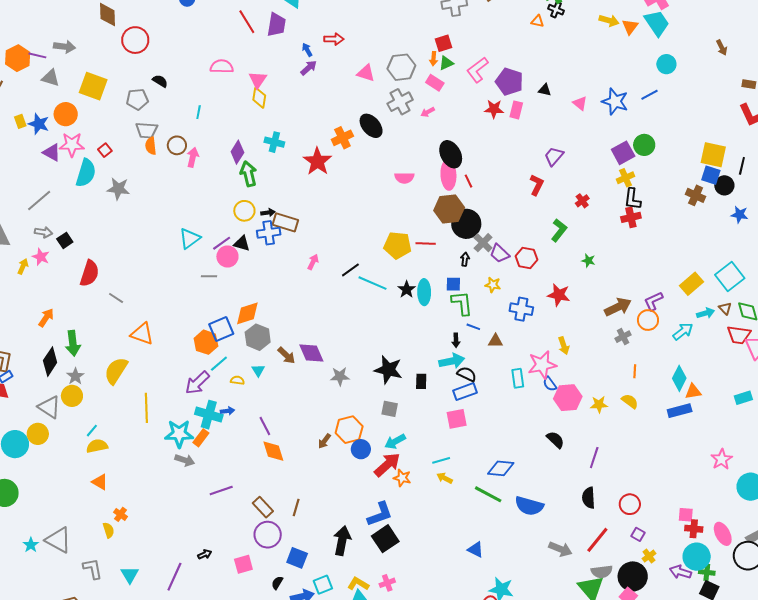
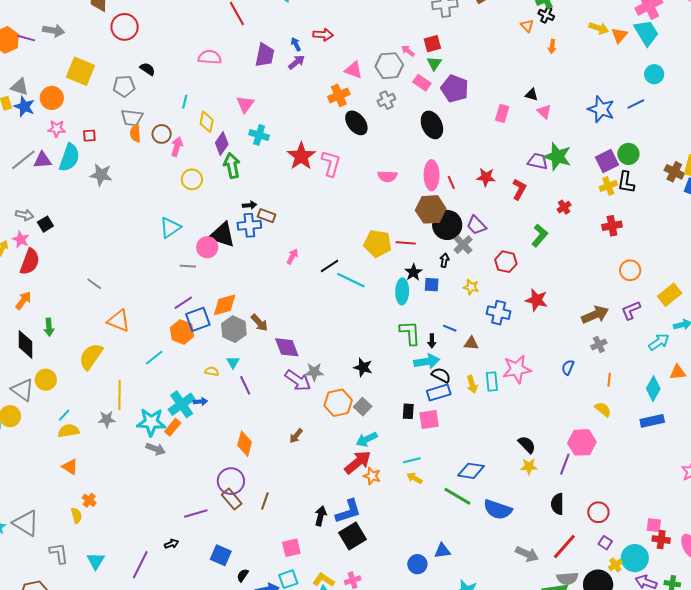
orange triangle: (537, 21) -> (527, 26), turned 32
purple trapezoid: (276, 25) -> (265, 55), moved
orange arrow: (434, 59) -> (552, 47), moved
green triangle: (446, 63) -> (434, 63), turned -35
pink L-shape: (477, 70) -> (331, 163), moved, turned 140
gray triangle: (51, 78) -> (20, 87), moved
pink triangle: (258, 80) -> (245, 104), moved
purple pentagon: (509, 82) -> (455, 89), moved
yellow diamond: (259, 98) -> (207, 122), moved
gray cross: (400, 102) -> (386, 100), size x0.7
pink triangle: (580, 103) -> (544, 112), moved
red star: (494, 109) -> (486, 177), moved
pink arrow: (428, 112) -> (408, 51), moved, turned 64
orange cross: (342, 138) -> (339, 95), moved
pink star: (72, 145) -> (57, 129), size x0.7
red square: (105, 150) -> (89, 136), turned 32
purple triangle: (52, 152) -> (42, 160), moved, turned -36
black ellipse: (451, 154) -> (432, 125), moved
purple trapezoid: (554, 156) -> (538, 161), turned 60
brown cross: (696, 195) -> (674, 172), moved
black L-shape: (632, 199) -> (626, 182), moved
gray line: (39, 201) -> (23, 160), moved
yellow circle: (244, 211) -> (192, 179), moved
brown rectangle: (285, 222) -> (267, 216), size x0.7
purple line: (222, 243) -> (183, 303), moved
black triangle: (242, 243) -> (222, 235), size x1.6
purple trapezoid: (500, 254) -> (476, 225), moved
green star: (588, 261) -> (557, 157), moved, size x2.0
red semicircle: (89, 273) -> (30, 262), moved
black star: (407, 289) -> (413, 272), moved
green L-shape: (462, 303) -> (410, 333), moved
orange circle: (648, 320) -> (630, 270), moved
green arrow: (73, 343) -> (49, 327), size x0.7
yellow arrow: (564, 346) -> (472, 384), moved
brown arrow: (286, 355) -> (259, 323), moved
black diamond: (50, 362) -> (25, 344), turned -36
cyan line: (219, 364) -> (154, 358), moved
black star: (388, 370) -> (363, 367), size x0.7
gray star: (75, 376) -> (107, 419), moved, turned 30
black rectangle: (421, 381) -> (408, 411), moved
purple arrow: (197, 383) -> (298, 380), moved, turned -104
blue semicircle: (550, 384) -> (568, 367), moved, turned 56
orange triangle: (693, 392) -> (678, 372), moved
pink hexagon: (568, 398) -> (582, 442), moved
yellow star: (599, 404) -> (529, 466), moved
gray square: (390, 409) -> (363, 407), turned 30
cyan cross: (209, 415) -> (182, 404), turned 36
purple line: (265, 426) -> (245, 385), moved
orange hexagon: (349, 430) -> (338, 403), moved
blue circle: (361, 449) -> (417, 564), moved
orange diamond: (273, 451) -> (245, 444), turned 30
purple line: (221, 491) -> (196, 513), moved
purple circle: (268, 535) -> (231, 481), moved
black arrow: (342, 541) -> (321, 516), moved, size x0.7
blue triangle: (476, 550) -> (442, 551), turned -36
cyan circle: (697, 557) -> (635, 558), moved
blue square: (297, 558) -> (221, 555), moved
pink square: (243, 564) -> (291, 548), moved

